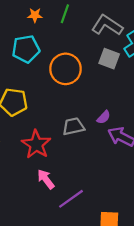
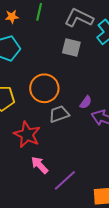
gray square: (109, 59) -> (71, 48), moved
orange circle: (66, 69) -> (44, 88), moved

